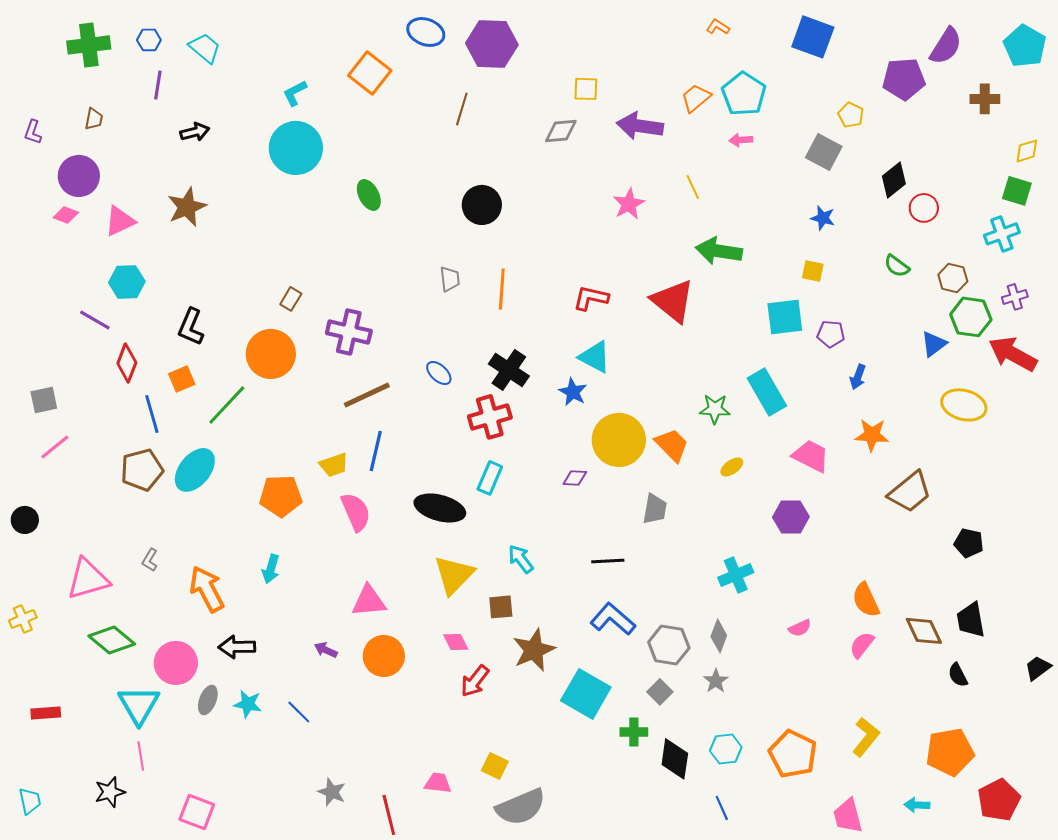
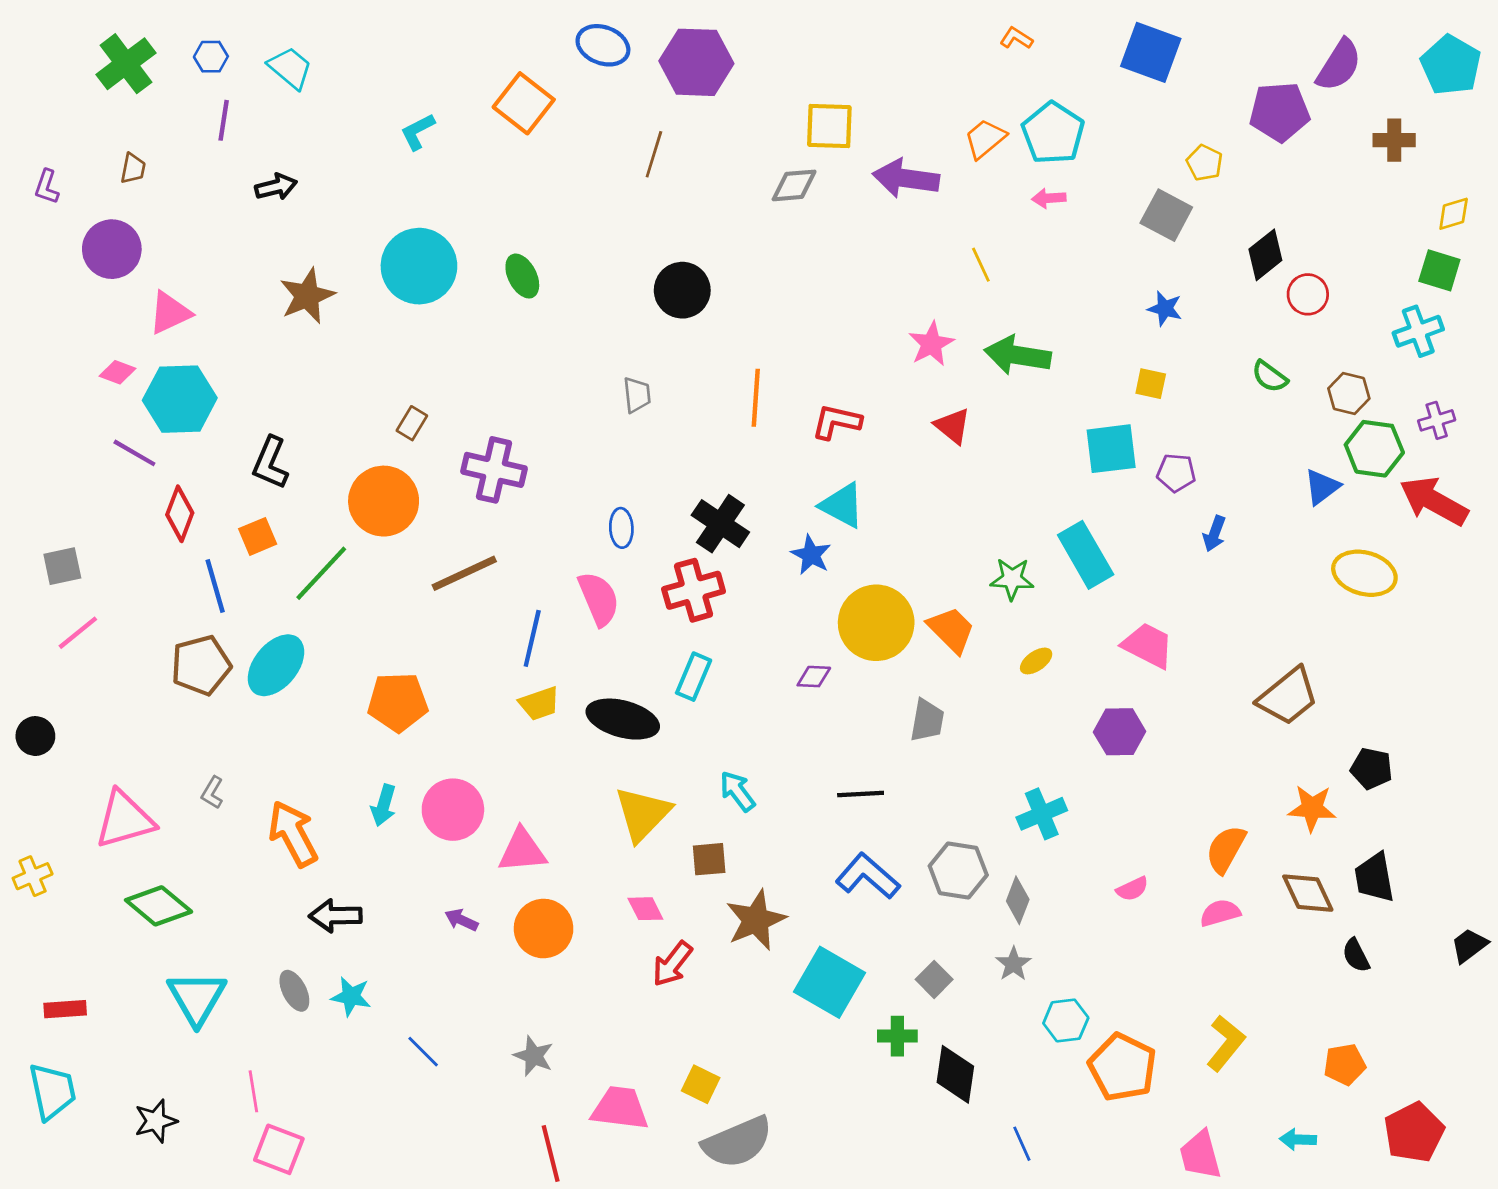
green cross: (89, 45) -> (126, 64), turned -30
yellow square: (586, 89) -> (829, 126), size x1.4
cyan circle: (296, 148) -> (419, 266), moved
pink star: (629, 204) -> (931, 344), moved
brown star: (187, 207) -> (307, 296), moved
pink diamond: (66, 215) -> (117, 372), moved
cyan hexagon: (127, 282) -> (180, 399), size x1.4
orange line: (502, 289) -> (756, 398), moved
red triangle: (673, 301) -> (953, 426), size x0.6
blue ellipse: (439, 373) -> (621, 528), turned 44
brown line: (367, 395) -> (464, 573), moved
orange star: (872, 435) -> (1312, 808), moved
yellow trapezoid: (334, 465) -> (539, 703), moved
pink semicircle: (356, 512) -> (599, 599), moved
orange semicircle: (866, 600) -> (1226, 849), turned 54
gray hexagon: (669, 645) -> (958, 870), moved
pink semicircle: (862, 645) -> (1220, 913), turned 36
pink circle: (176, 663) -> (453, 810), moved
gray ellipse: (208, 700) -> (294, 991), turned -48
blue line: (299, 712) -> (423, 1052), moved
cyan hexagon: (726, 749) -> (1066, 1021), moved
orange pentagon: (950, 752) -> (1345, 1064), size x0.6
pink line: (141, 756) -> (253, 1091), moved
pink trapezoid: (438, 783) -> (620, 1108), size x1.5
gray star: (332, 792) -> (534, 1056), moved
cyan trapezoid: (30, 801) -> (52, 1091), moved, size x1.5

